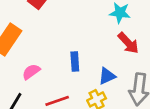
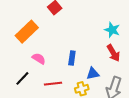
pink semicircle: (31, 72) -> (39, 59), turned 56

